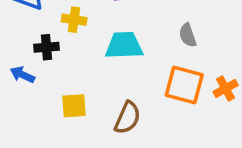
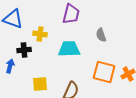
gray semicircle: (188, 35) -> (101, 35), moved
blue arrow: (22, 75) -> (10, 66), turned 80

